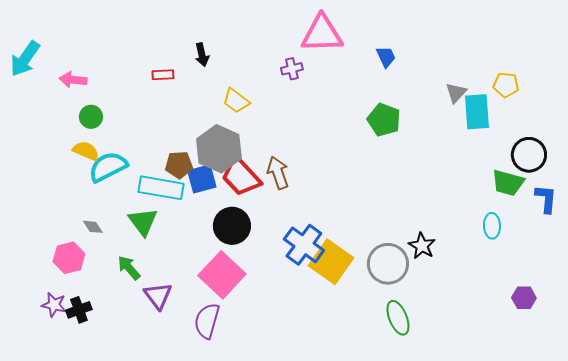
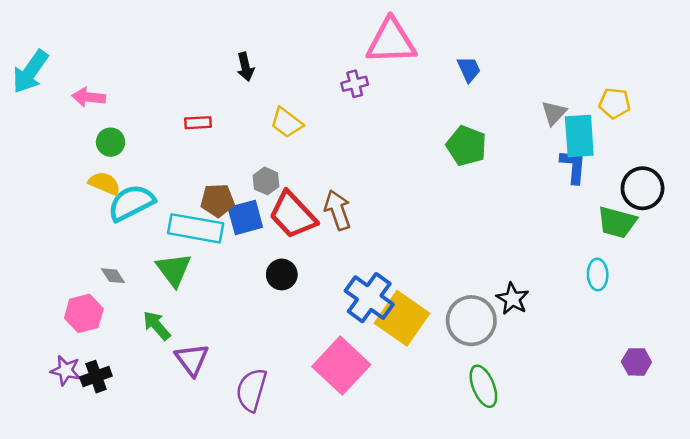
red rectangle: (163, 75) -> (198, 123), moved
gray hexagon: (219, 149) -> (266, 181), size x0.5
blue L-shape: (546, 199) -> (573, 166), moved
black circle: (232, 226) -> (282, 274), size x0.7
pink square: (222, 275) -> (341, 366), moved

